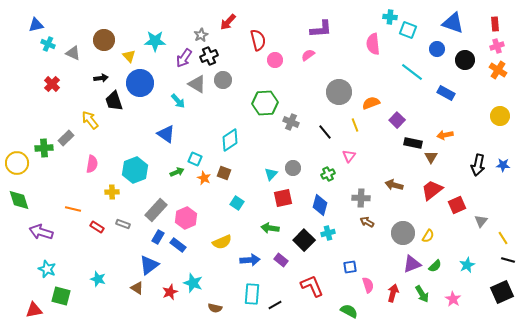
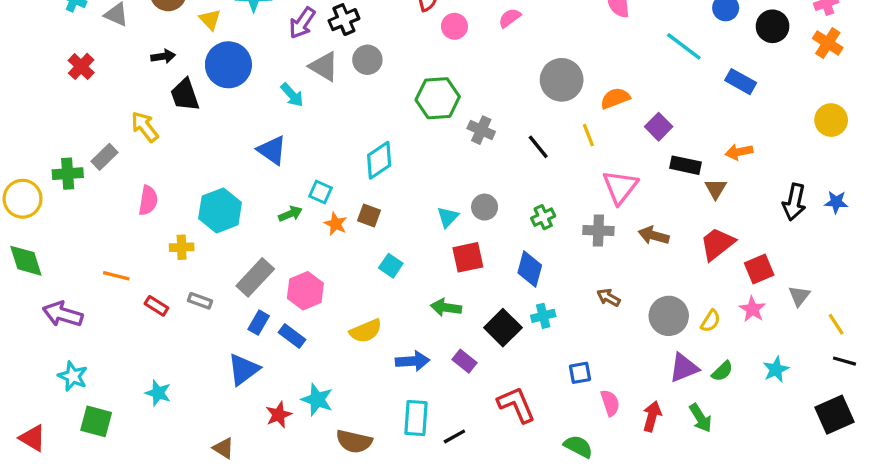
pink triangle: (349, 156) -> (620, 187), moved, size x1.6
gray cross: (361, 198) -> (598, 231), moved
brown triangle: (137, 288) -> (223, 448), moved
pink star: (453, 299) -> (752, 309), moved
brown semicircle: (215, 308) -> (354, 441), size x1.5
red triangle: (34, 310) -> (33, 438), moved, turned 42

